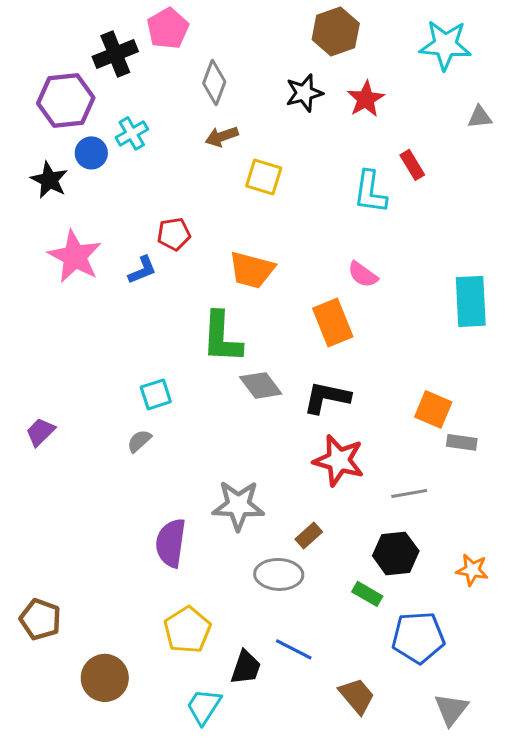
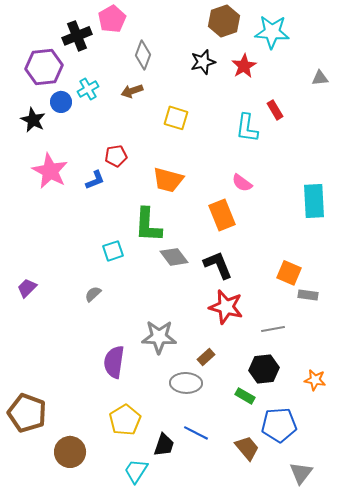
cyan star: (445, 45) -> (272, 32), moved
brown arrow: (222, 136) -> (132, 91), moved
cyan square: (156, 394) -> (113, 251), moved
black L-shape: (327, 397) -> (218, 265), turned 56
brown pentagon: (40, 619) -> (27, 413), size x1.4
brown trapezoid: (357, 696) -> (247, 448), moved

